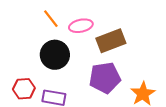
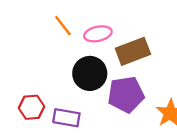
black circle: (55, 55) -> (90, 73), moved

